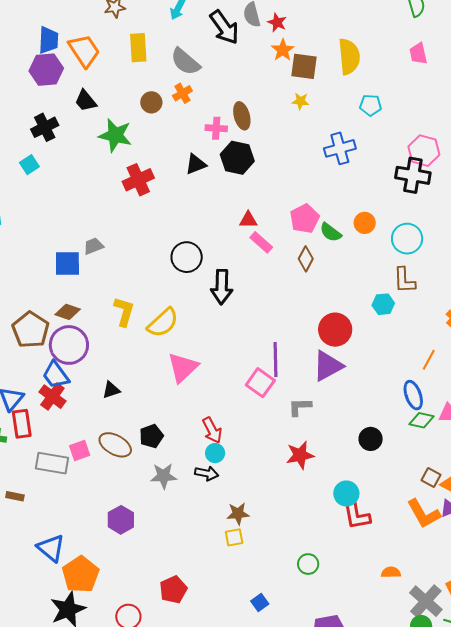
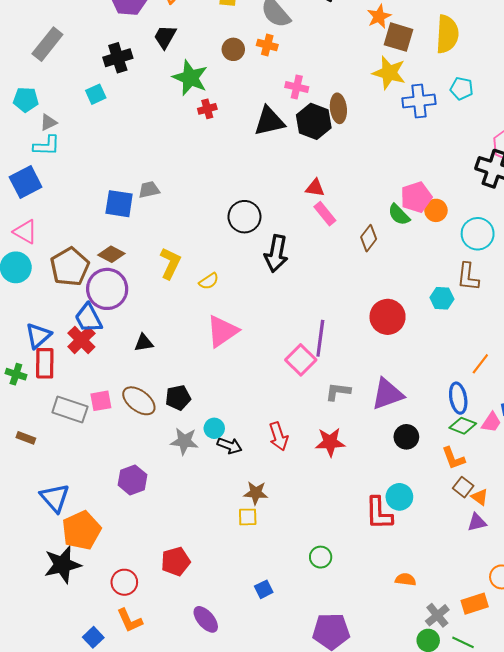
orange cross: (182, 93) -> (267, 45), turned 36
black trapezoid: (86, 101) -> (165, 37), turned 60
yellow star: (300, 101) -> (389, 73), size x1.8
brown ellipse: (242, 116) -> (338, 108), moved
blue cross: (340, 148) -> (419, 101), moved
black triangle: (196, 164) -> (269, 121), size x1.4
red cross: (138, 180) -> (207, 109), moved, size x0.6
pink pentagon: (305, 219) -> (416, 197), moved
yellow semicircle: (163, 323) -> (209, 281), size x0.6
purple triangle: (328, 366) -> (387, 394), moved
red arrow: (212, 430) -> (278, 436), moved
cyan circle: (215, 453) -> (214, 428), moved
cyan circle: (346, 494) -> (399, 497), moved
orange L-shape: (424, 514) -> (453, 458), moved, size x0.7
gray cross: (426, 601) -> (437, 615), size x0.7

